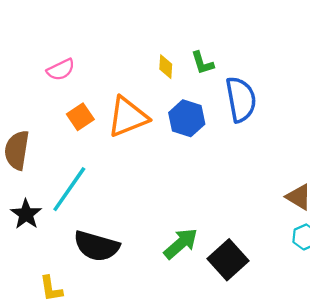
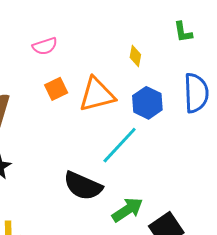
green L-shape: (202, 63) -> (183, 32), moved
cyan line: (69, 189) -> (120, 145), moved
black semicircle: (97, 246) -> (83, 186), moved

